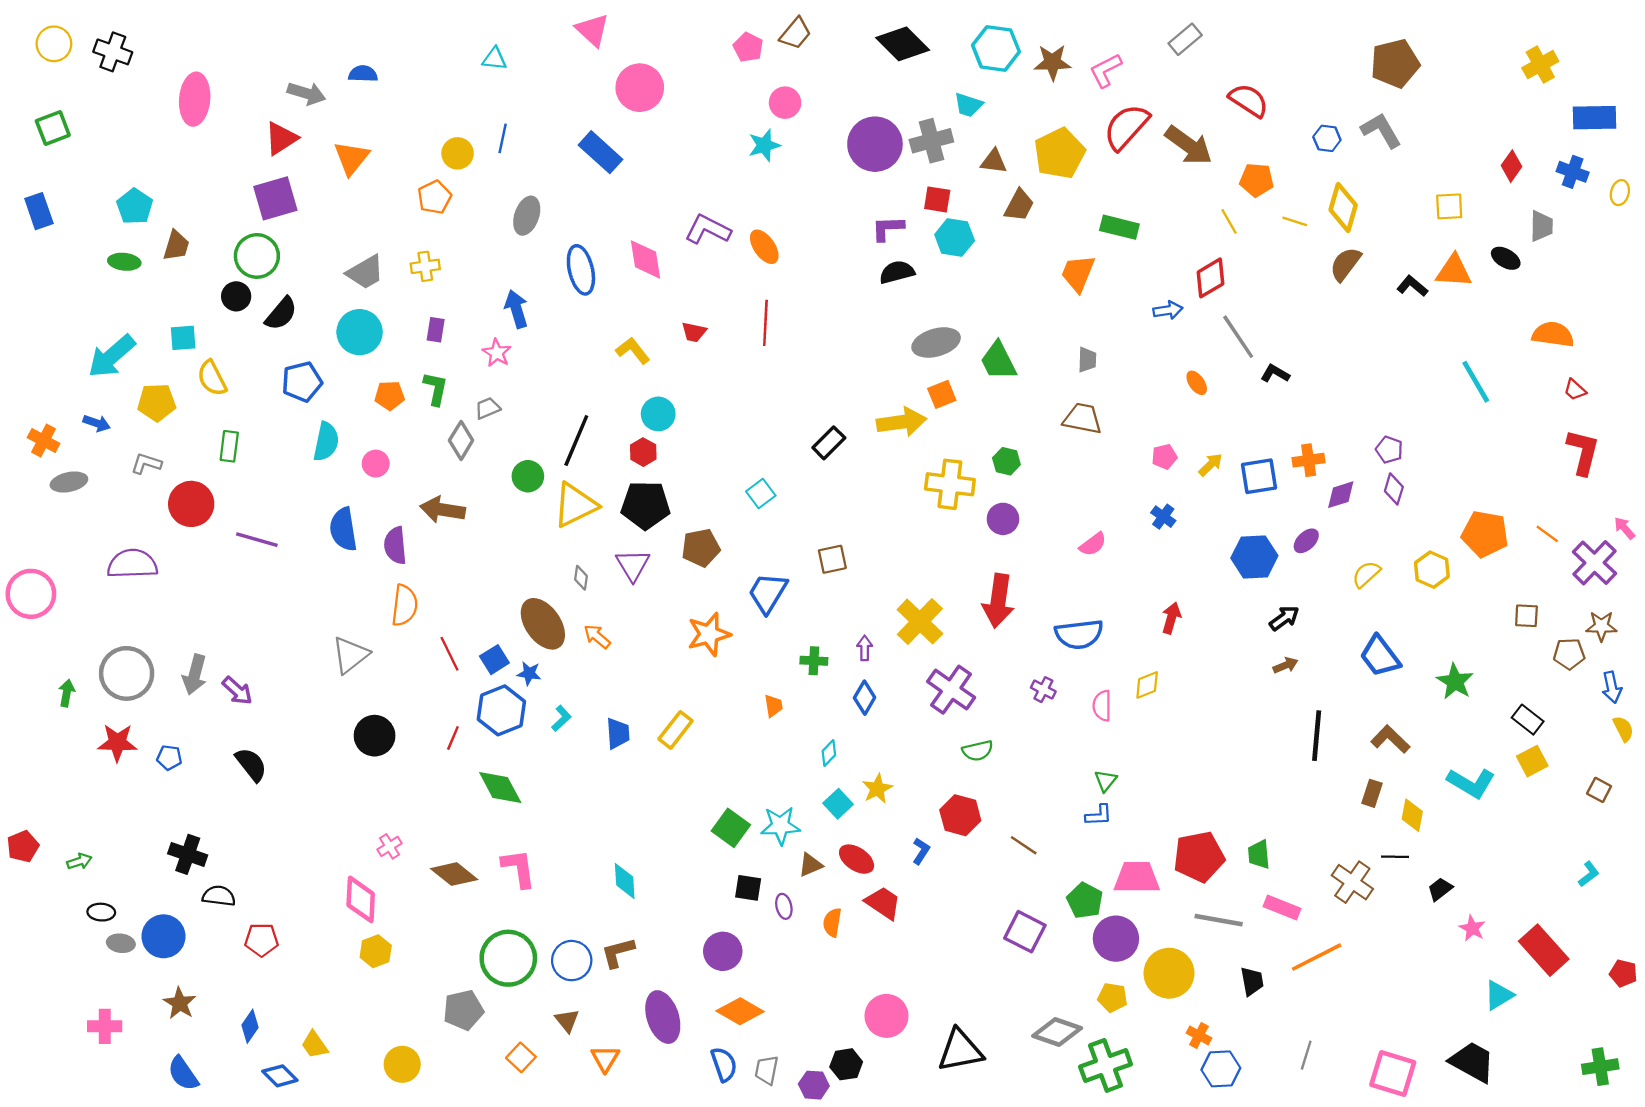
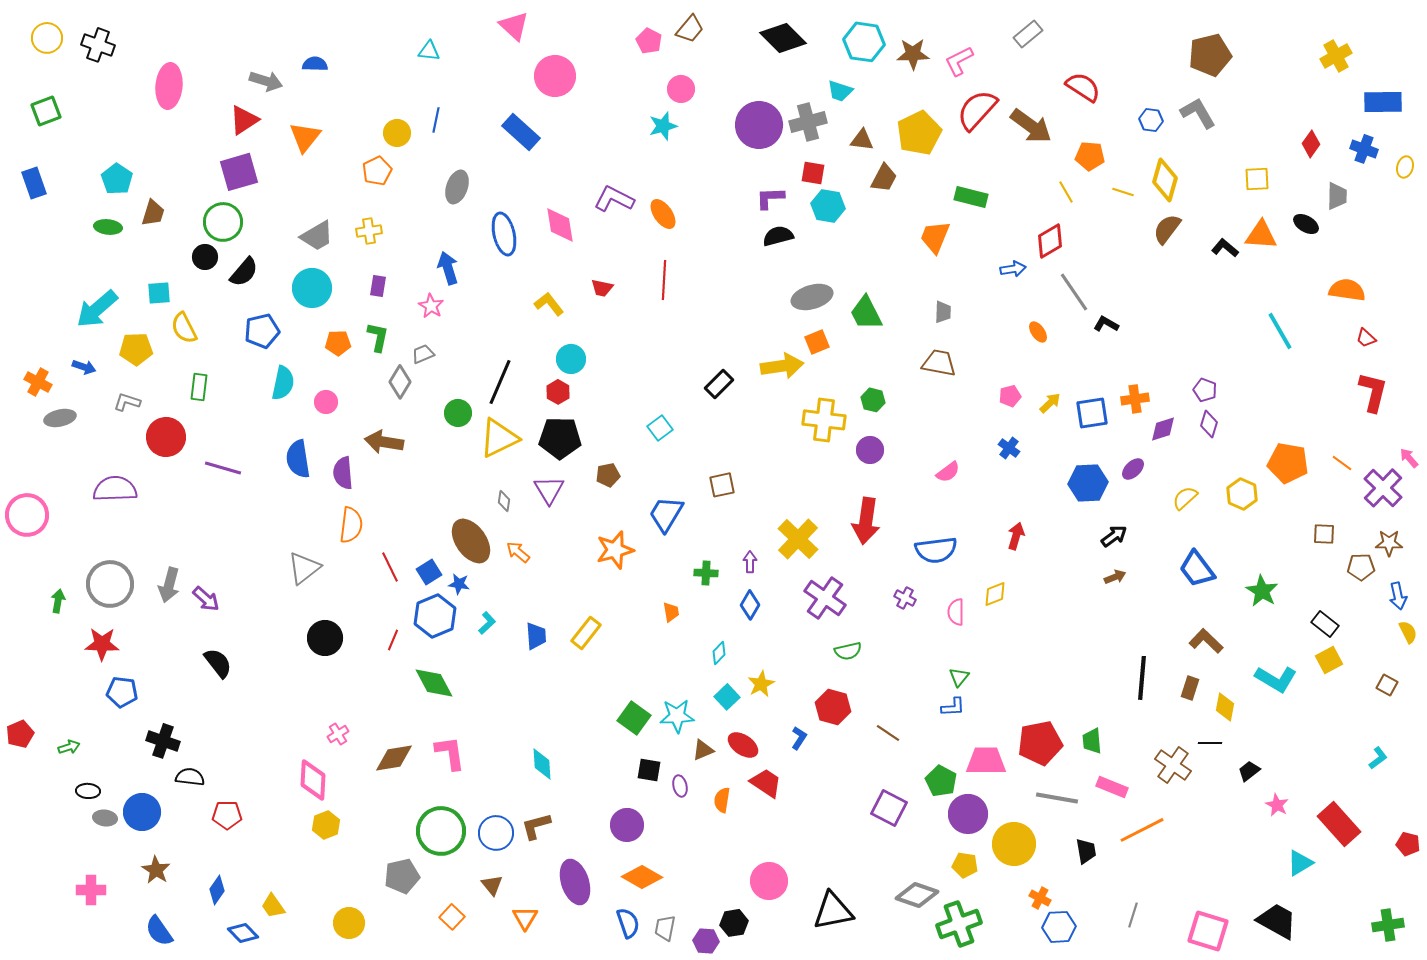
brown pentagon: (701, 548) -> (608, 475), size x0.7
black line: (1317, 736) -> (1142, 678), moved
blue pentagon: (169, 758) -> (122, 692), moved, size x1.4
brown diamond: (454, 874) -> (394, 758), turned -48

